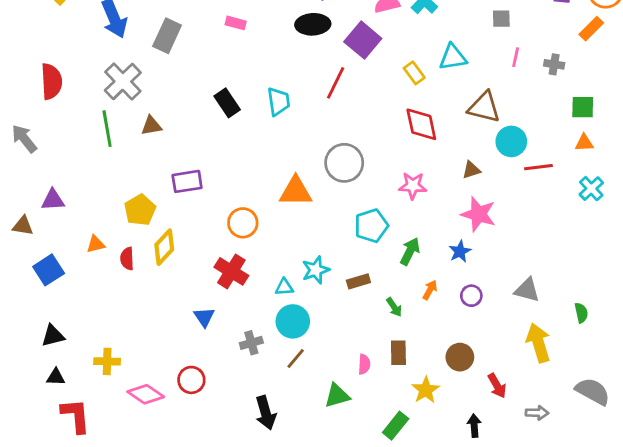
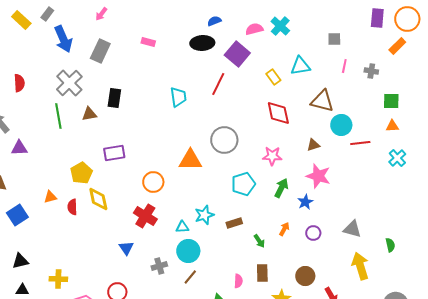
red semicircle: (51, 81) -> (19, 83), size x0.7
black rectangle: (227, 103) -> (114, 98), moved, turned 42
purple triangle: (53, 200) -> (19, 148), moved
yellow diamond: (164, 247) -> (98, 199), turned -55
green arrow: (410, 251) -> (281, 188), moved

